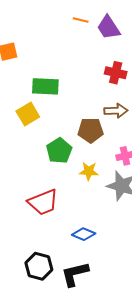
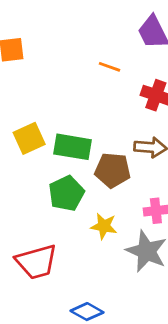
orange line: (81, 20) -> (110, 67), moved
green rectangle: (45, 86) -> (73, 147), moved

